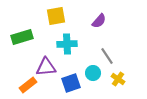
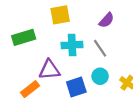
gray line: (107, 56) -> (100, 48), moved

